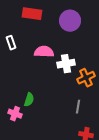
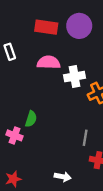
red rectangle: (32, 14) -> (46, 27), moved
gray line: (78, 107) -> (85, 138), moved

